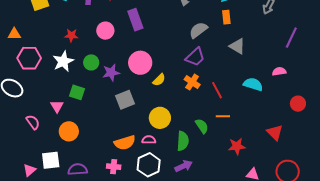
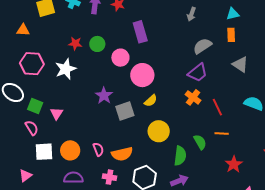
pink circle: (105, 31) -> (120, 58), moved
orange triangle: (14, 34) -> (23, 30), moved
green circle: (91, 62) -> (97, 44), moved
purple star: (111, 73) -> (104, 96), moved, turned -30
yellow semicircle: (159, 80) -> (151, 101), moved
green square: (77, 92) -> (35, 106), moved
orange circle: (69, 131) -> (70, 150), moved
pink semicircle: (149, 140) -> (98, 149), moved, turned 64
red star: (237, 146) -> (234, 164), turned -30
white square: (51, 160) -> (44, 152), moved

